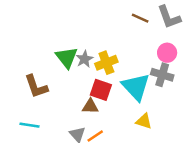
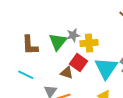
green triangle: (67, 57) -> (58, 42), moved
cyan line: (29, 125) -> (26, 75), moved

